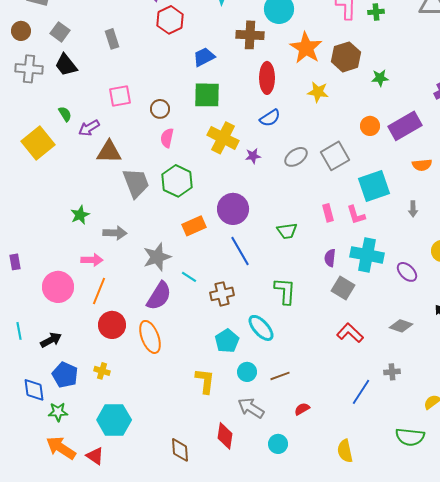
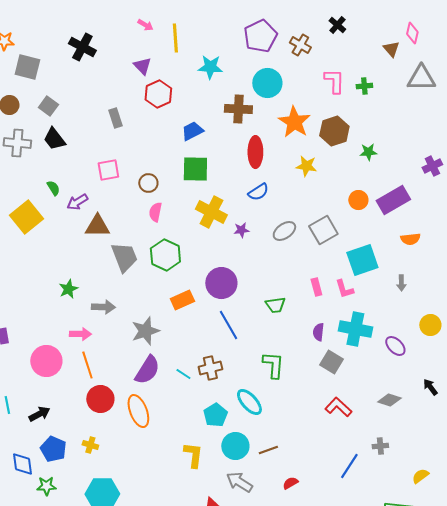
gray rectangle: (112, 39) -> (115, 118), moved
cyan line: (189, 277) -> (183, 374), moved
orange line: (99, 291) -> (87, 365), turned -40
cyan circle: (247, 372) -> (235, 446), size x1.4

